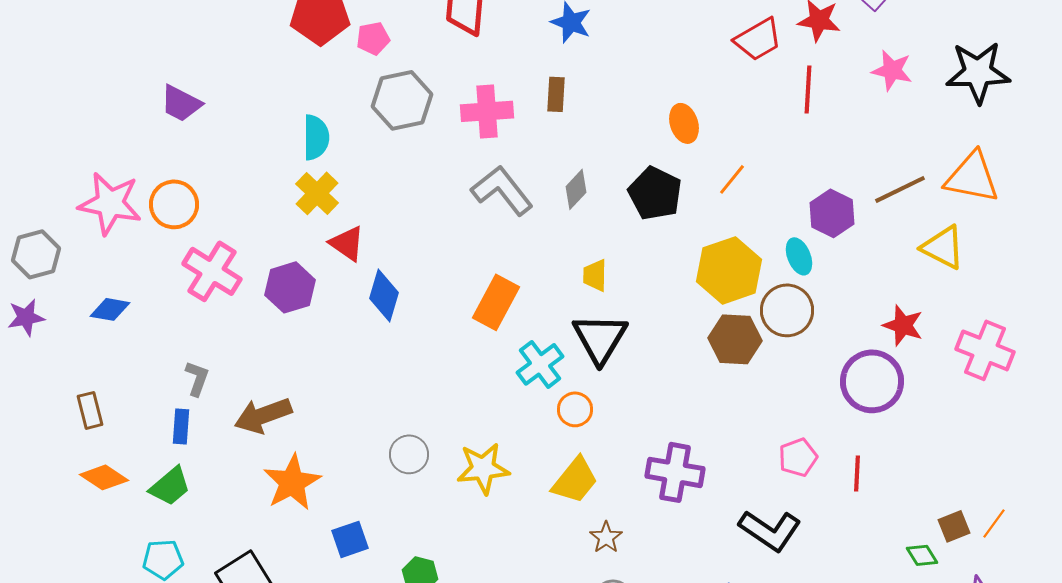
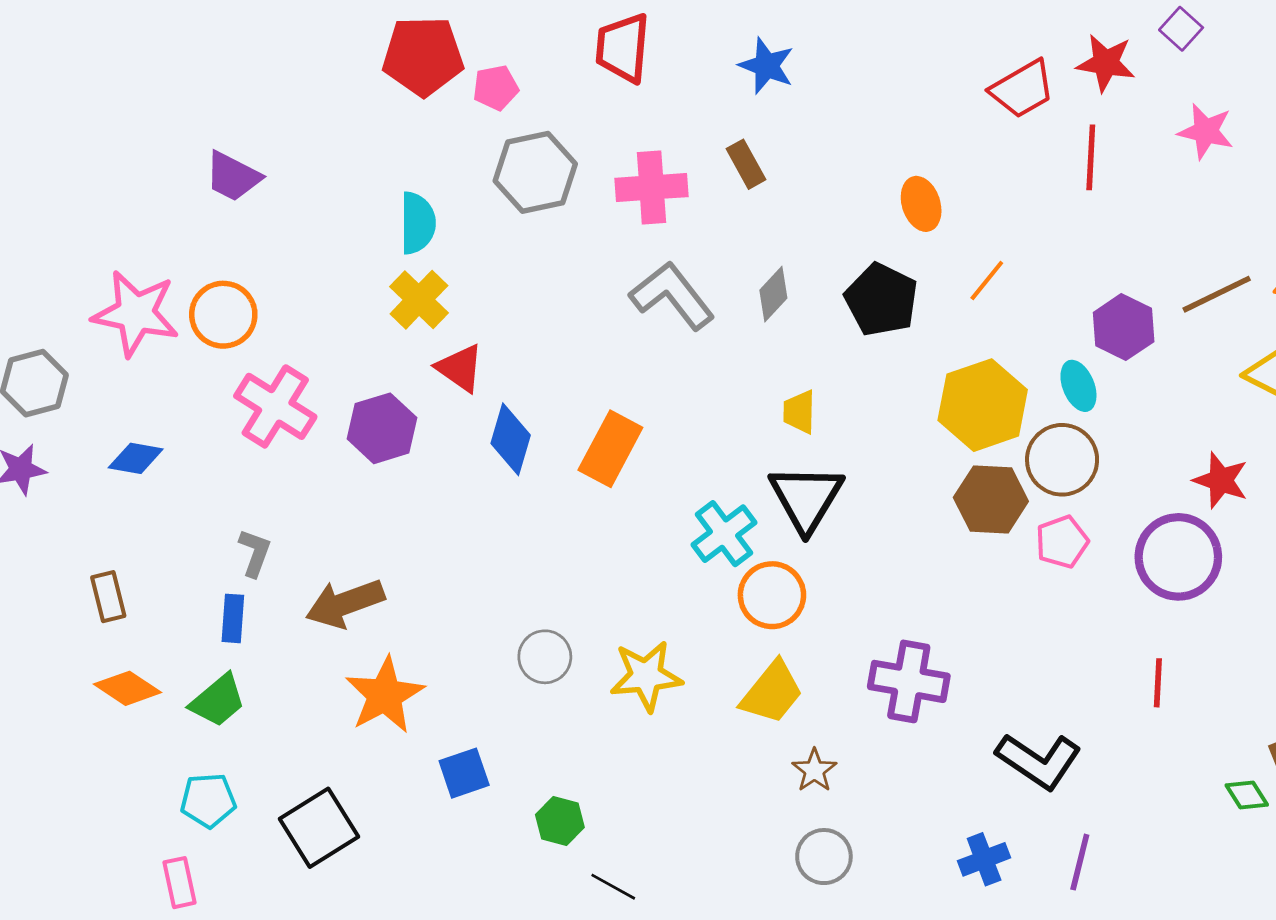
brown rectangle: (556, 94) -> (746, 164), turned -32
orange rectangle: (496, 302) -> (610, 449), moved
orange circle: (575, 409) -> (772, 595), size x1.4
pink pentagon: (798, 457) -> (1062, 542), moved

